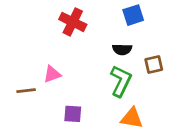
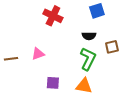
brown line: (26, 91) -> (11, 59), moved
orange triangle: (132, 118) -> (84, 86), moved

